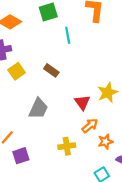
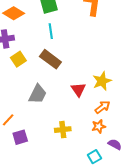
cyan line: (68, 35) -> (51, 31), moved
brown rectangle: (51, 70) -> (50, 59), size x1.5
orange arrow: (90, 126) -> (102, 107), moved

